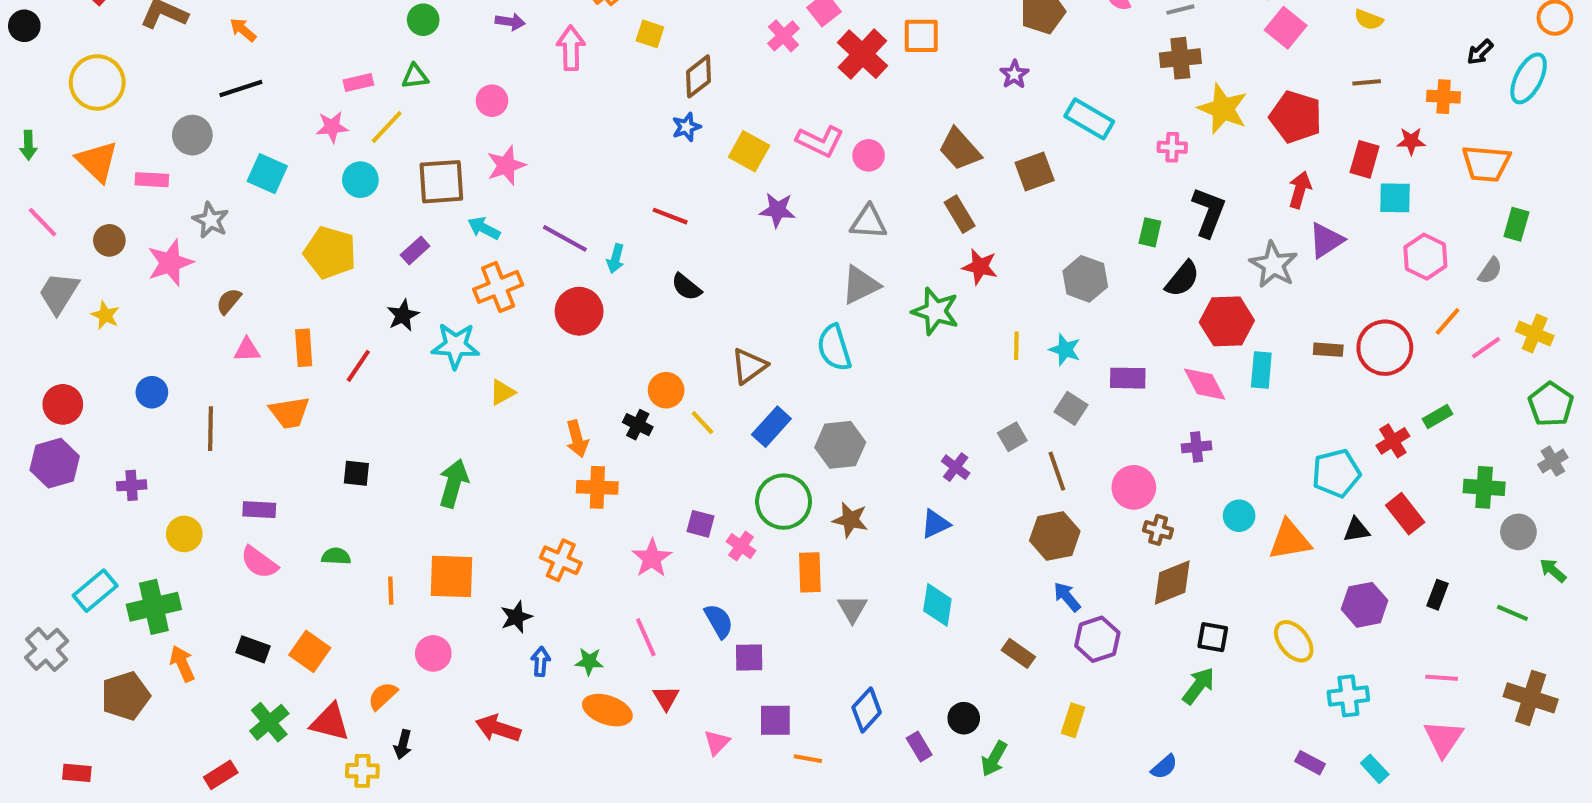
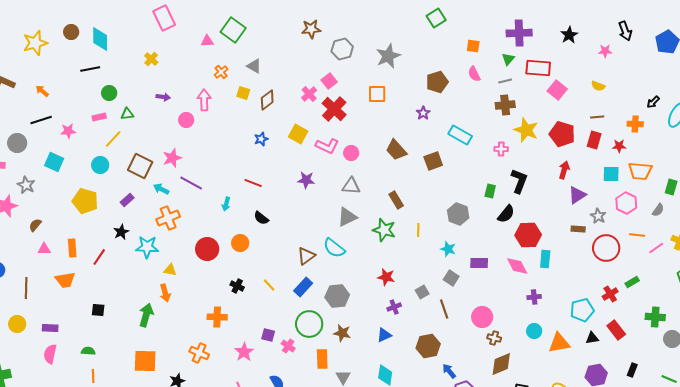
green circle: (423, 20) -> (109, 93), moved
purple arrow: (510, 22) -> (163, 97), moved
red cross: (862, 54) -> (334, 109), moved
brown diamond: (698, 76) -> (267, 100), moved
pink circle: (492, 101) -> (186, 120), moved
pink star: (332, 127) -> (68, 131), moved
yellow square: (749, 151) -> (298, 134), moved
red rectangle: (1365, 159) -> (594, 140), moved
orange trapezoid: (1486, 163) -> (640, 171), moved
brown square: (441, 182) -> (140, 166), turned 30
brown rectangle: (960, 214) -> (396, 200), moved
purple line: (565, 238) -> (191, 183), moved
gray star: (1273, 265) -> (598, 216), moved, size x0.7
red star: (980, 267) -> (386, 277), moved
red circle: (579, 311) -> (207, 249), moved
orange line: (1448, 321) -> (637, 235), turned 56
yellow line: (1016, 346) -> (418, 230), moved
cyan semicircle: (834, 348) -> (334, 248), turned -35
brown rectangle: (1328, 350) -> (578, 229), moved
brown triangle: (749, 366) -> (306, 256), moved
orange circle: (666, 390) -> (240, 243), moved
yellow triangle: (502, 392) -> (170, 270), turned 40
orange arrow: (577, 439) -> (165, 293), moved
purple cross: (1197, 447) -> (534, 297), moved
purple cross: (956, 467) -> (394, 307), turned 32
yellow circle: (184, 534) -> (17, 324), moved
brown hexagon: (1055, 536) -> (428, 346), moved
pink semicircle: (259, 562) -> (50, 354), turned 66
orange line: (391, 591) -> (93, 376), moved

